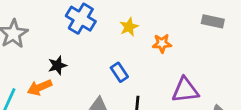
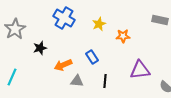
black star: (57, 65) -> (40, 48), moved
orange arrow: (40, 87) -> (63, 65), moved

